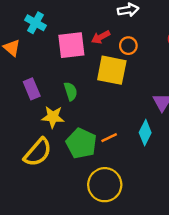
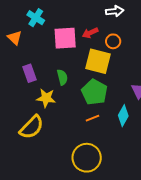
green pentagon: (81, 143) -> (94, 92), moved

